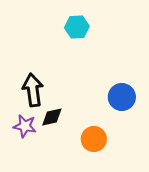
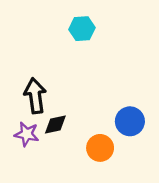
blue circle: (122, 97) -> (130, 121), moved

